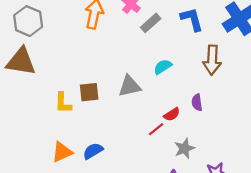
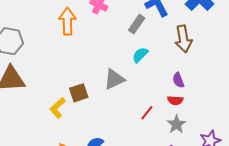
gray rectangle: (151, 23) -> (137, 24), moved
yellow L-shape: (63, 103) -> (58, 108), turned 60
red semicircle: (172, 114) -> (175, 100), moved, turned 49

